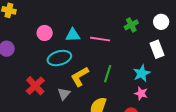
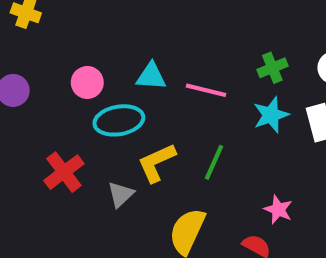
pink circle: (45, 33) -> (87, 82), moved
cyan star: (142, 73) -> (271, 115), moved

